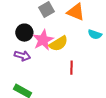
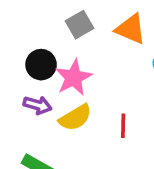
yellow semicircle: (58, 44) -> (75, 118), moved

